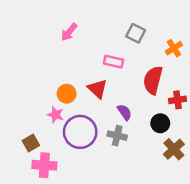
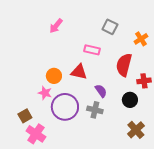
red triangle: (97, 89) -> (79, 72), turned -30
brown cross: (174, 149) -> (136, 130), moved
pink cross: (44, 165) -> (36, 134), turned 30

